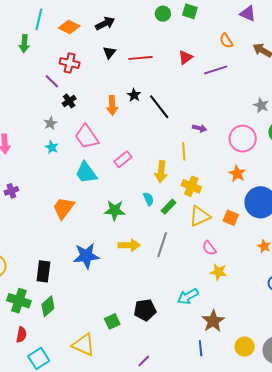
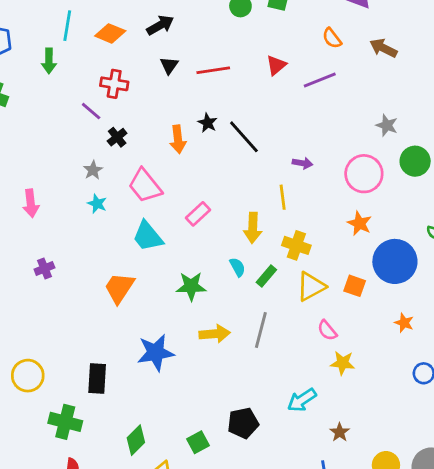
green diamond: (48, 306) -> (136, 440), moved
brown star: (213, 321) -> (340, 432), size x0.6

